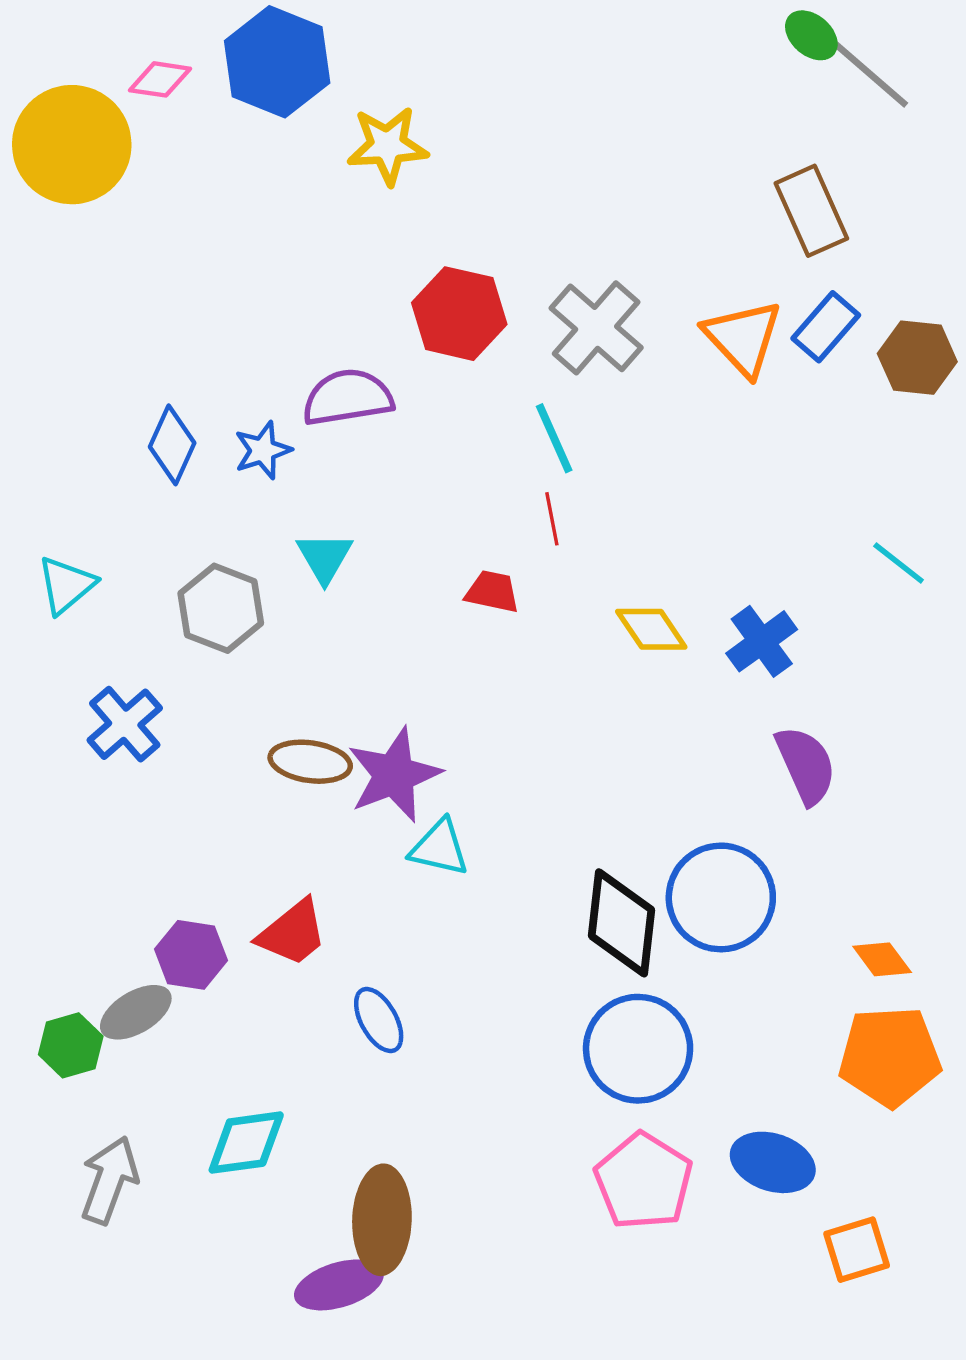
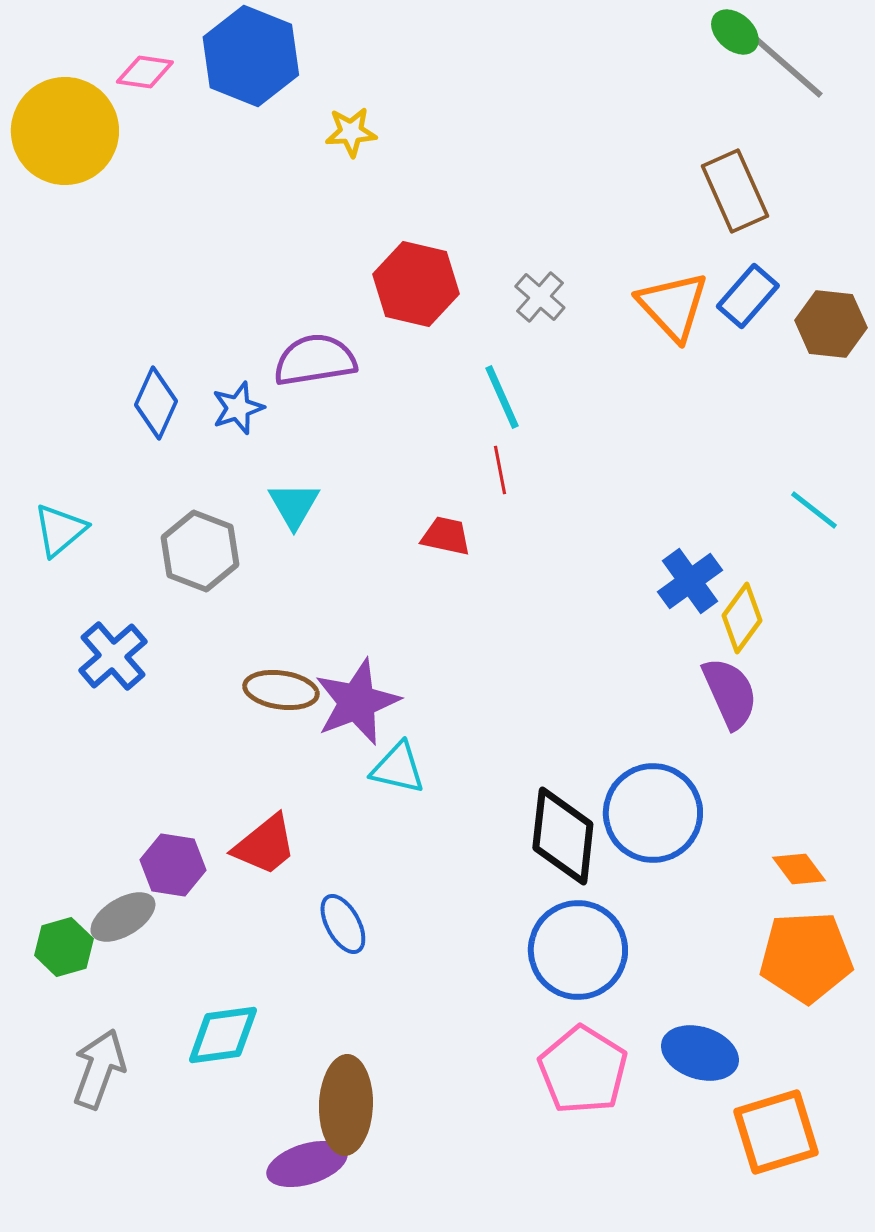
yellow star: (387, 146) -> (351, 132), size x0.7
gray cross: (596, 328) -> (540, 297), size x0.6
yellow diamond: (651, 629) -> (742, 618), moved, turned 70
orange square: (857, 1250) -> (776, 1132), size x1.4

